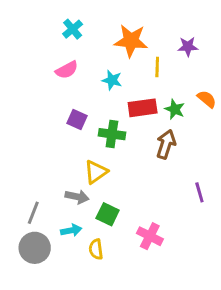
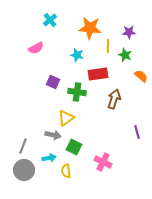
pink semicircle: (67, 70) -> (36, 48), moved
orange semicircle: (207, 99) -> (141, 76), moved
green star: (175, 109) -> (125, 55), moved

